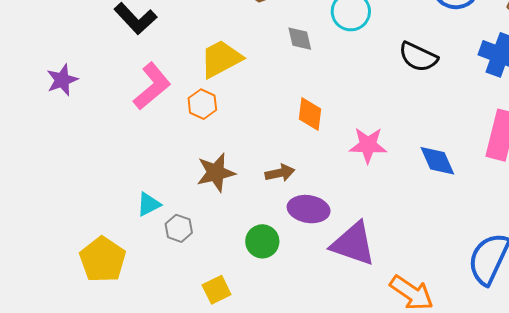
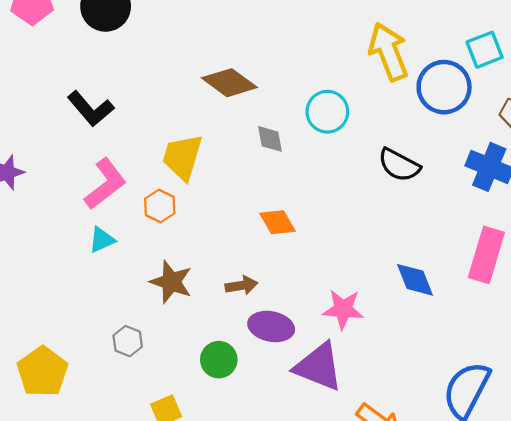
yellow trapezoid: (221, 59) -> (183, 157), turned -48
orange diamond: (310, 114) -> (277, 222), turned -40
pink star: (368, 145) -> (343, 309), moved
brown star: (216, 173) -> (171, 282), turned 30
cyan triangle: (149, 204) -> (102, 240), moved

